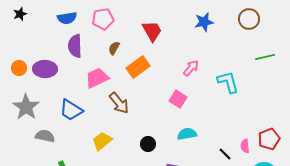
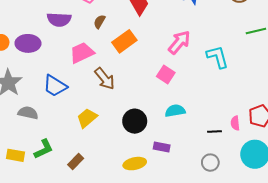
purple semicircle: (75, 46) -> (59, 20), turned -85
pink arrow: (191, 68) -> (179, 42), size x1.4
black circle: (148, 144) -> (135, 121), size x1.5
black line: (225, 154) -> (214, 131), turned -48

